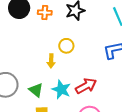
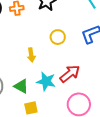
yellow circle: (66, 46) -> (58, 37), moved

